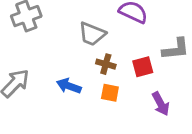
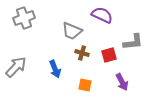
blue arrow: (69, 86) -> (55, 69), turned -132
orange square: (110, 93) -> (85, 85), moved

